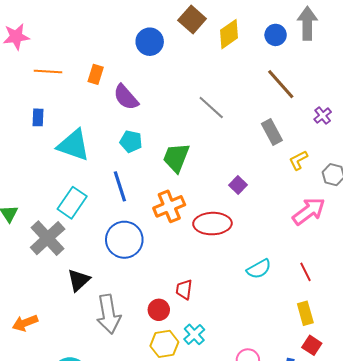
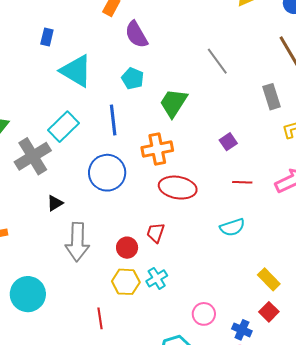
red ellipse: (212, 224) -> (178, 188), moved
red line: (305, 272) -> (242, 182), moved, turned -72
black triangle: (79, 280) -> (55, 203), size x0.7
yellow rectangle: (305, 313) -> (269, 279), turned -40

